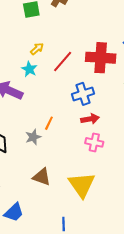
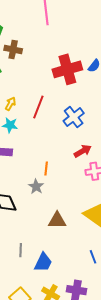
red cross: (101, 58) -> (67, 69), moved
blue cross: (83, 94) -> (74, 117), moved

